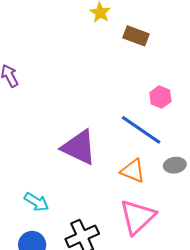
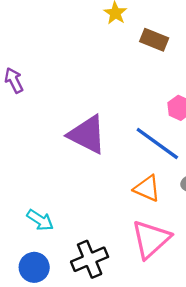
purple triangle: (79, 147) -> (87, 135), moved

